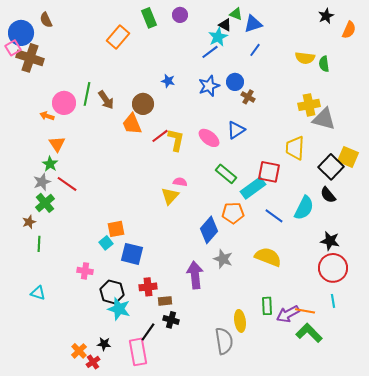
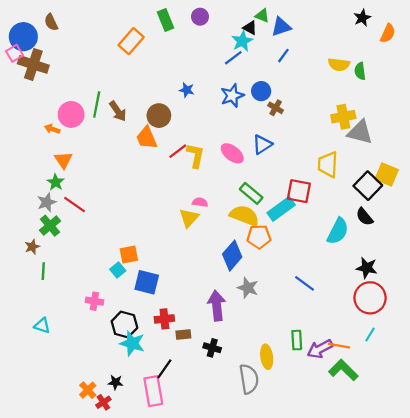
blue line: (274, 216) -> (304, 283), moved
yellow semicircle: (268, 257) -> (244, 216), moved
cyan line: (333, 301) -> (370, 334), turned 40
black cross: (171, 320) -> (212, 348), moved

